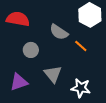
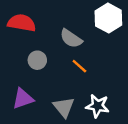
orange line: (81, 46) -> (79, 66), moved
gray triangle: (53, 74) -> (64, 107), moved

